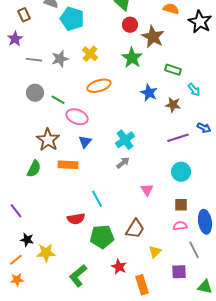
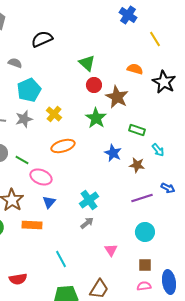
cyan pentagon: (72, 19) -> (29, 90), moved, turned 30
red semicircle: (76, 219) -> (18, 279), moved

